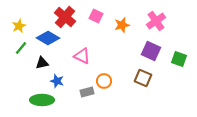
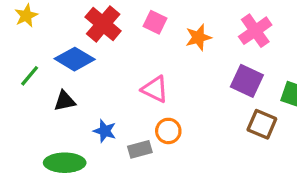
yellow star: (19, 26) -> (26, 16), moved
pink triangle: (82, 56) -> (155, 89), moved
brown square: (143, 78) -> (262, 124), moved
blue star: (57, 81) -> (105, 131), moved

